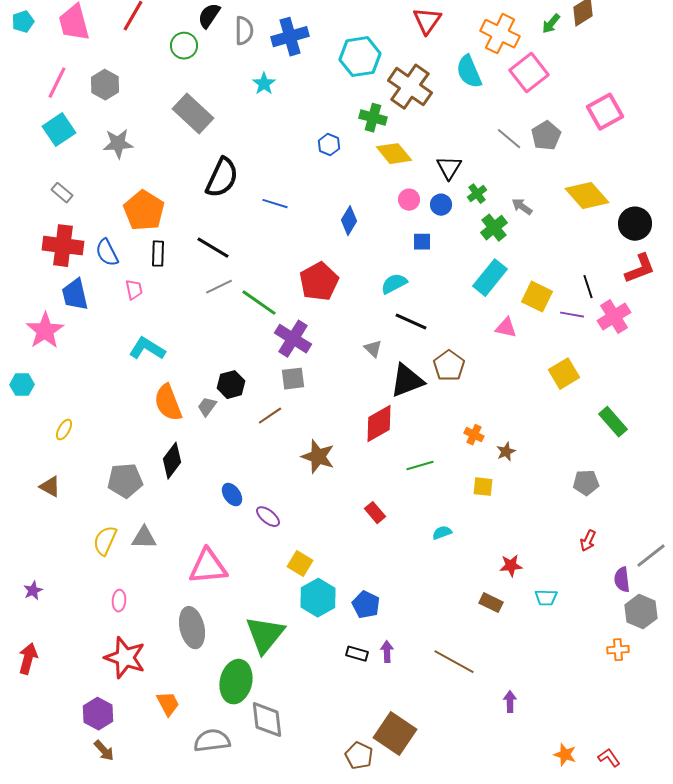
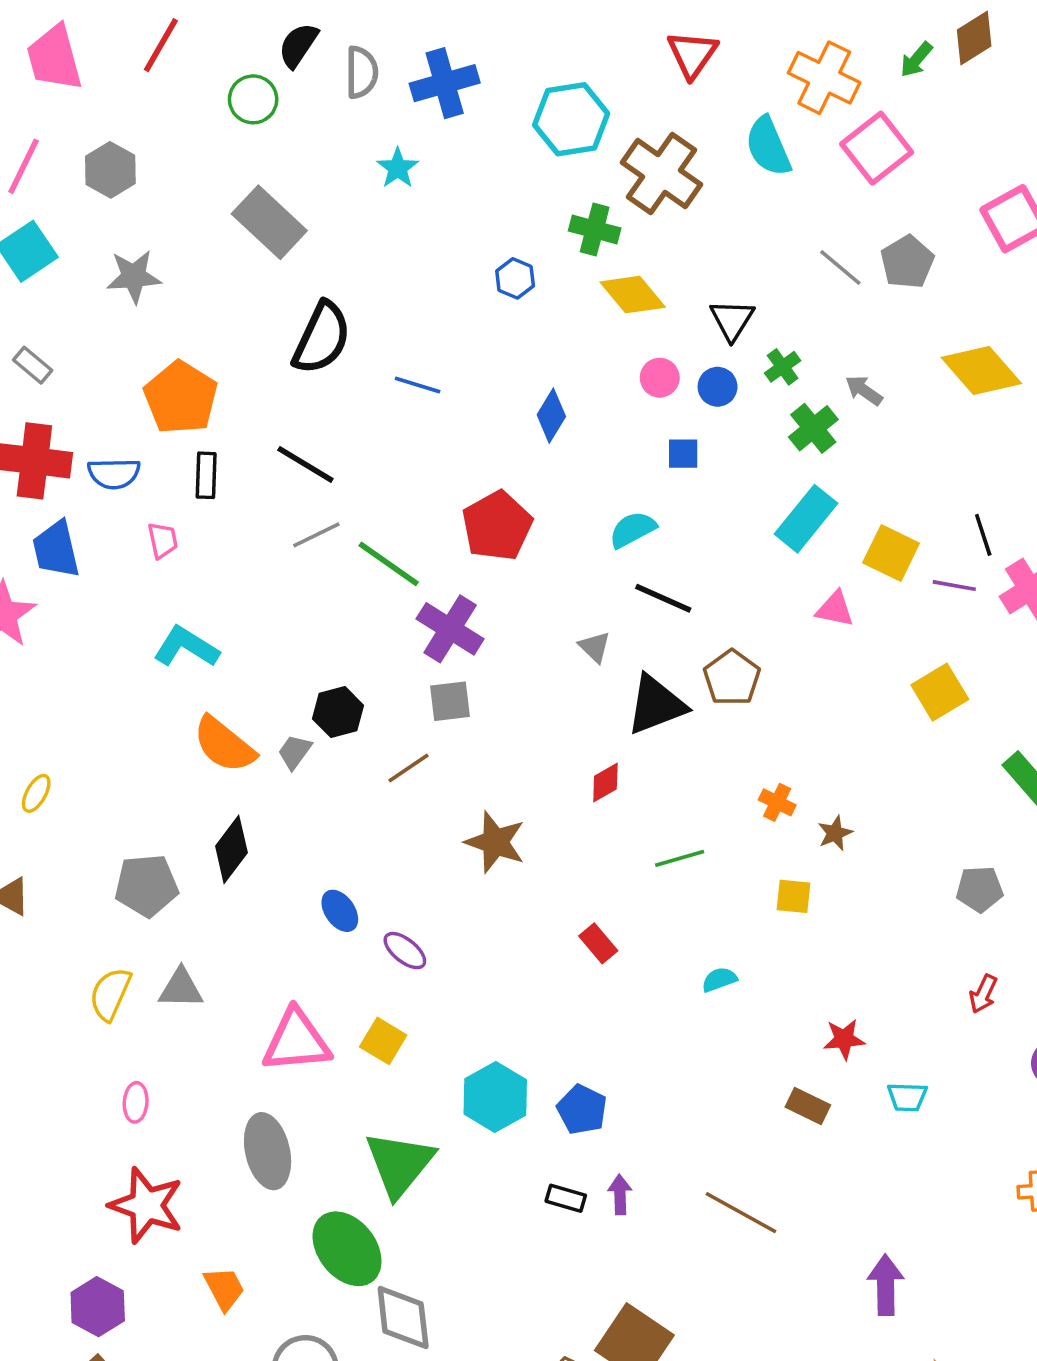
blue semicircle: (107, 253) -> (114, 473), turned -64
orange semicircle: (168, 403) -> (224, 745), turned -30
red diamond: (379, 424) -> (605, 783), size x0.6
yellow square: (300, 564) -> (383, 1041), moved
green ellipse: (236, 682) -> (347, 1249), turned -51
purple arrow: (510, 702) -> (886, 1285), moved, size x1.5

